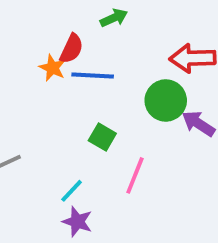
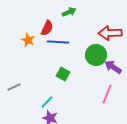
orange star: (52, 68) -> (28, 40), moved
pink line: (135, 175) -> (107, 94), moved

